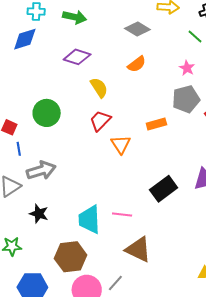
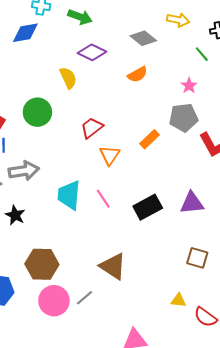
purple diamond: (77, 57) -> (92, 52), moved
yellow semicircle: (99, 88) -> (68, 78), moved
orange rectangle: (156, 124) -> (149, 139), turned -36
pink line: (122, 214) -> (103, 199), moved, turned 42
cyan trapezoid: (89, 219) -> (69, 195), moved

